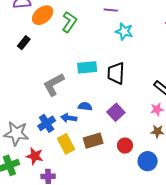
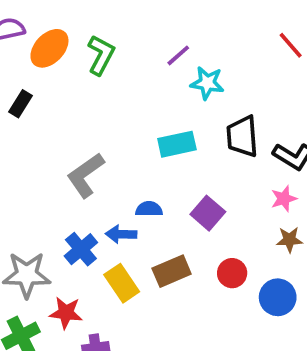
purple line: (111, 10) -> (178, 55), moved, turned -40
cyan star: (124, 31) -> (207, 83), moved
cyan rectangle: (87, 67) -> (177, 144), moved
black trapezoid: (116, 73) -> (242, 136), moved

